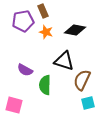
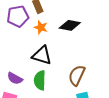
black triangle: (64, 61) -> (42, 55), moved
purple semicircle: (25, 70) -> (15, 78), moved

